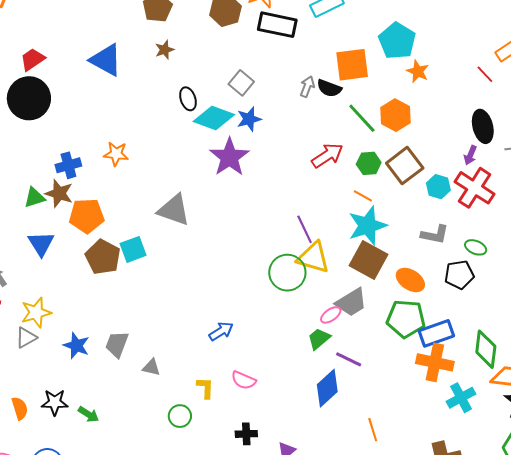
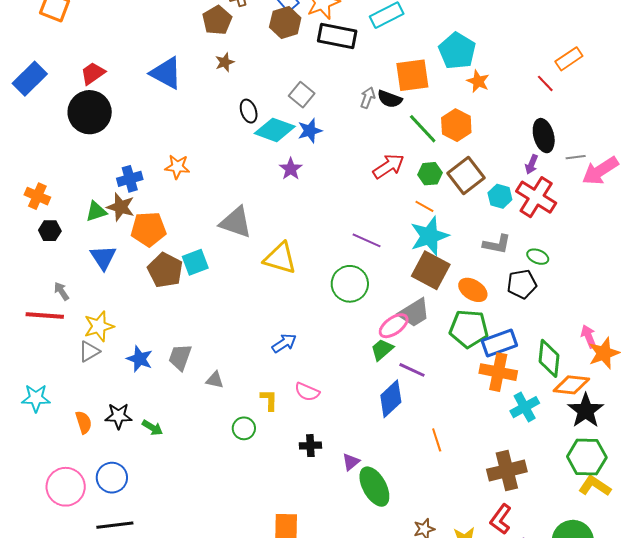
purple star: (229, 157) -> (291, 169), size x0.6
purple line: (305, 229) -> (367, 240), turned -40
yellow triangle: (313, 258) -> (280, 258), moved
pink ellipse: (331, 315) -> (394, 326), size x1.4

